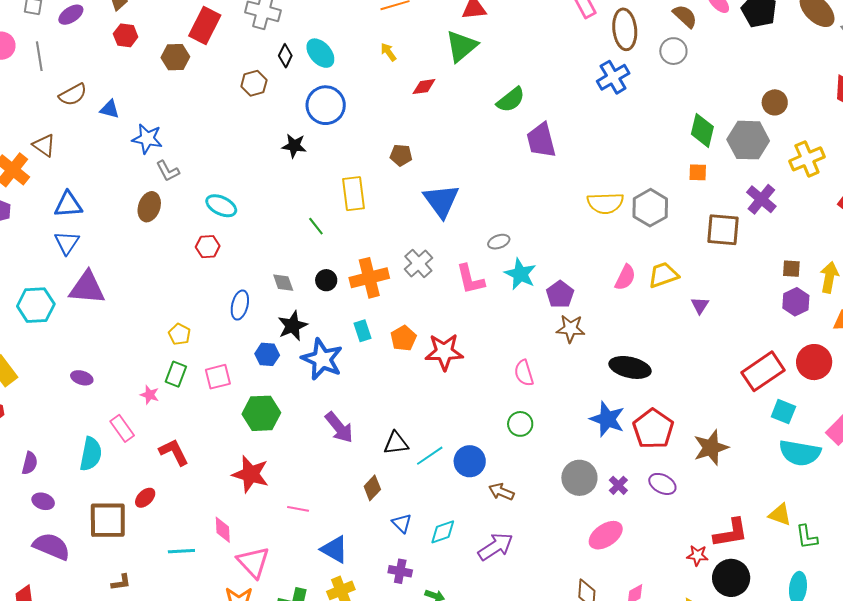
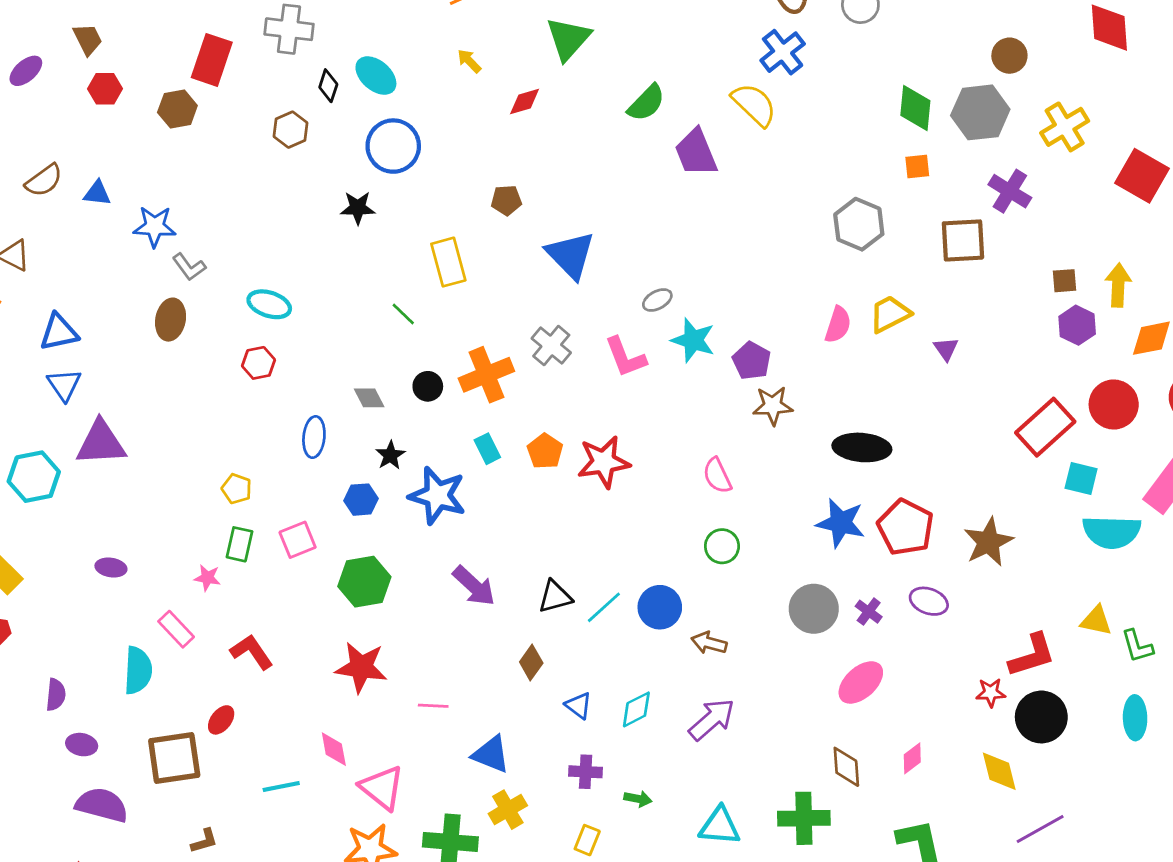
yellow semicircle: (605, 203) -> (754, 105), moved, turned -126
black star: (293, 326) -> (390, 455), size x0.7

